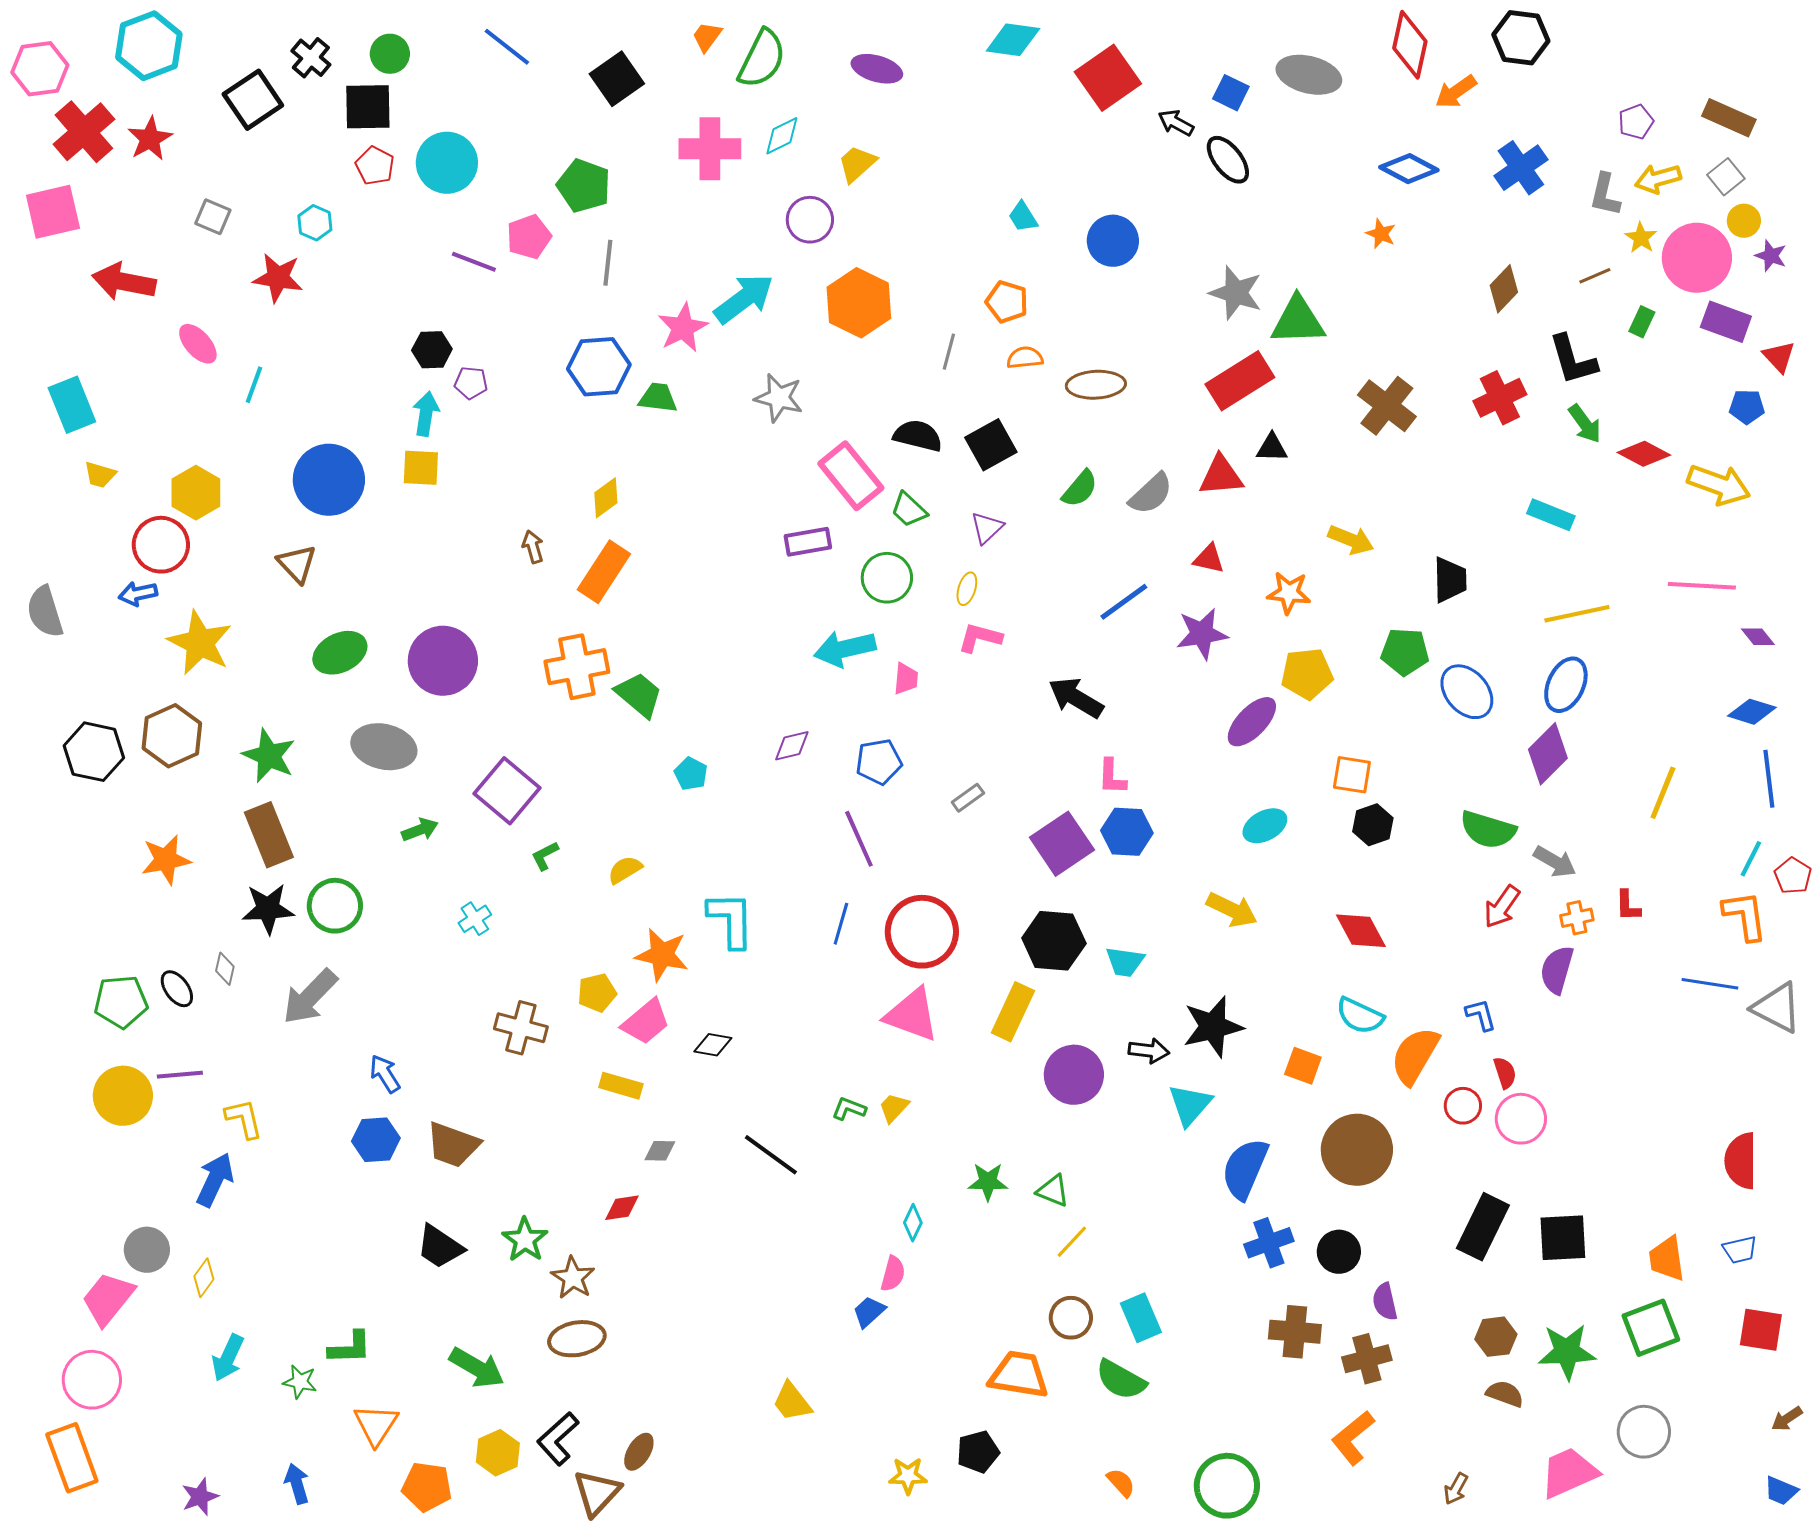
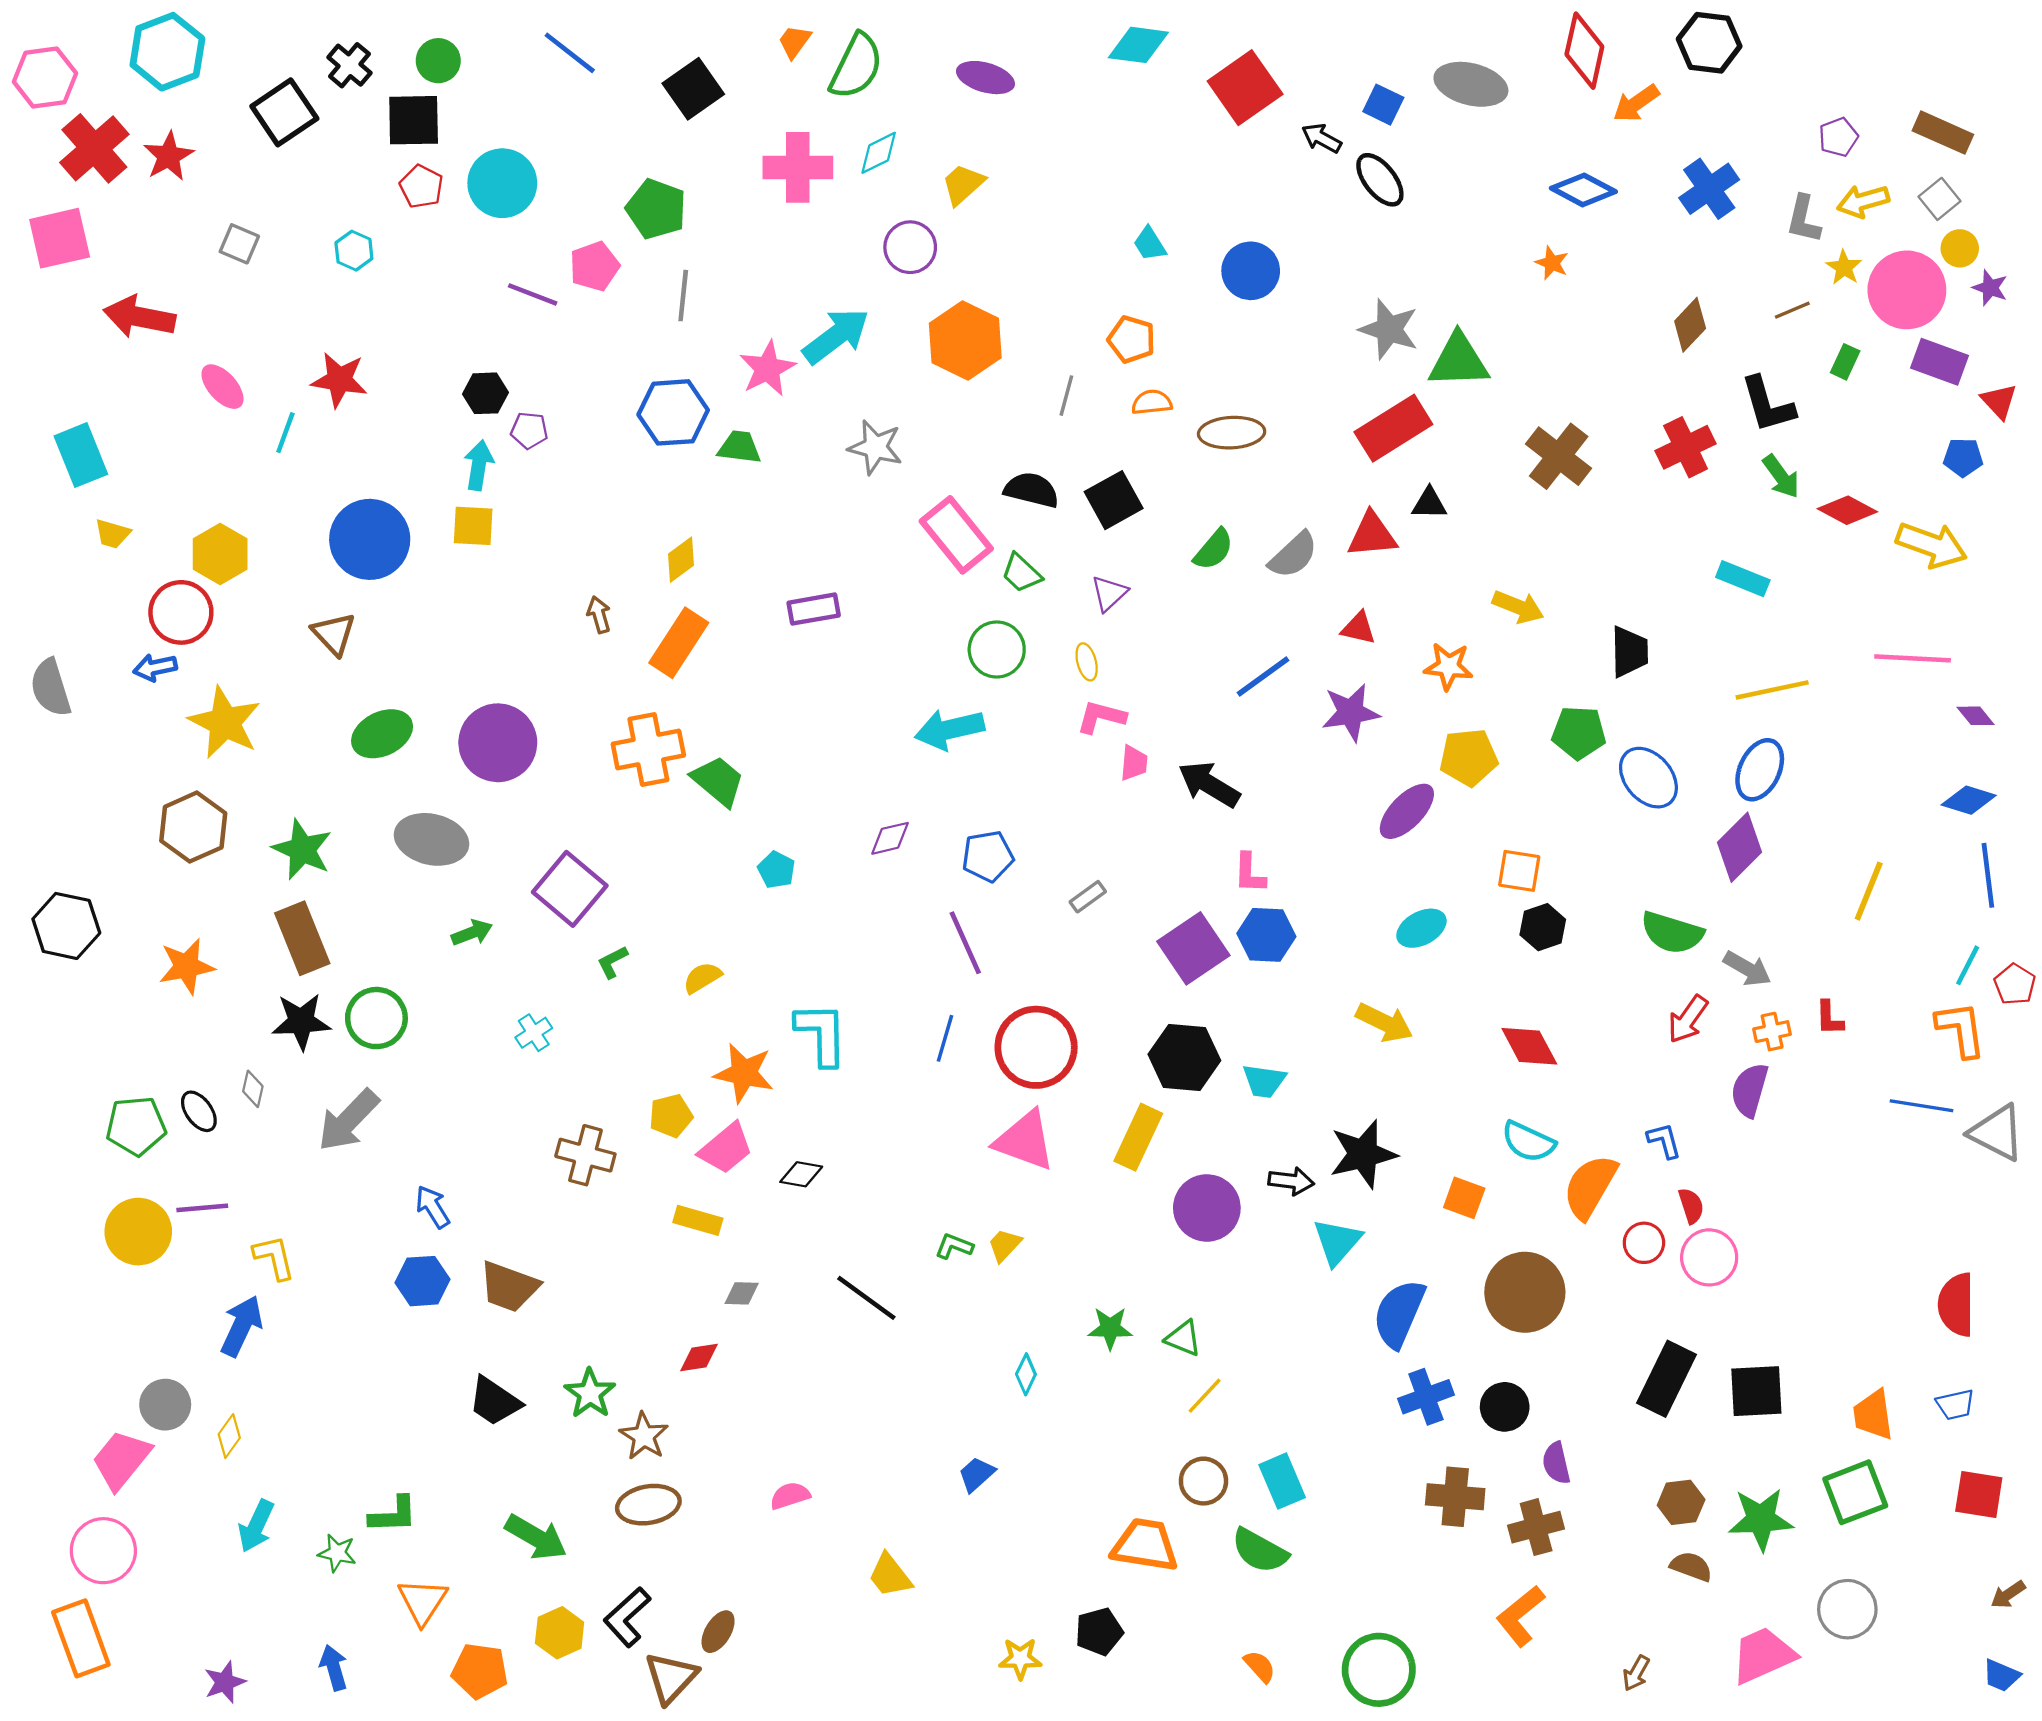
red star: (278, 278) -> (339, 380), moved
purple rectangle: (808, 542) -> (814, 609), moved
yellow ellipse: (967, 589) -> (1087, 662), turned -32
pink trapezoid: (906, 679) -> (1134, 763), moved
black hexagon: (94, 752) -> (66, 926), moved
pink semicircle: (893, 1274) -> (790, 1496), moved, turned -123

